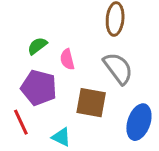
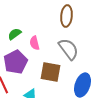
purple pentagon: (39, 88) -> (16, 62), turned 30

